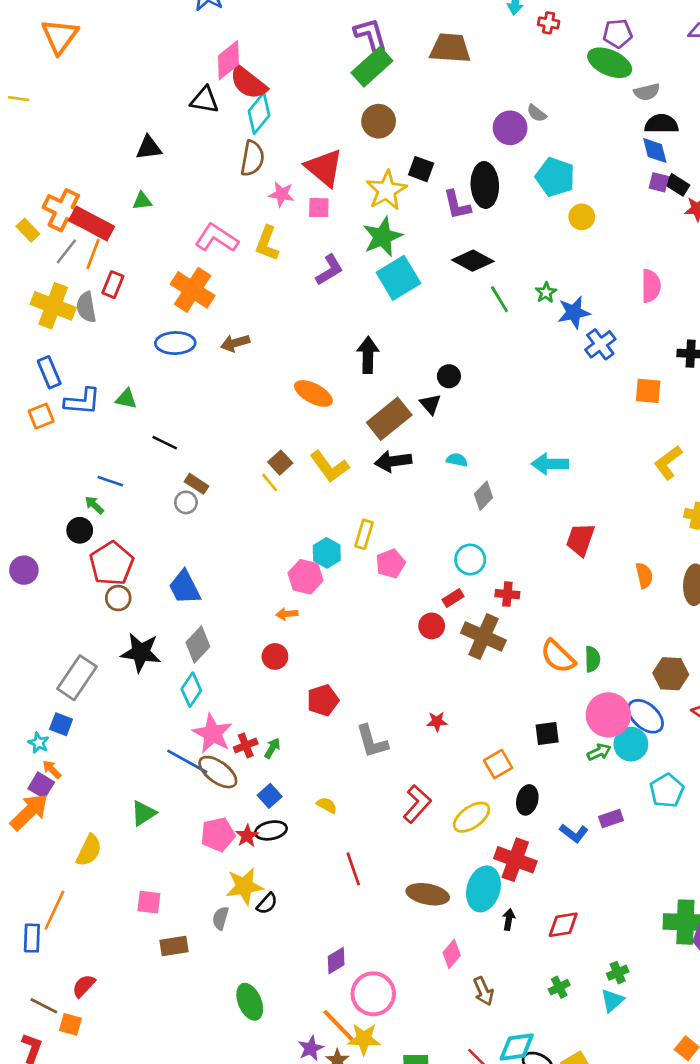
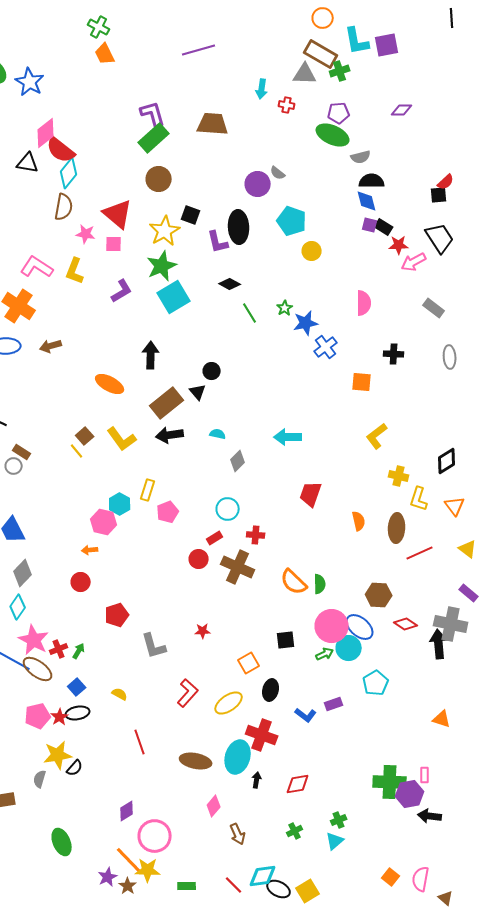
black diamond: (473, 261) -> (230, 284), size x0.7

